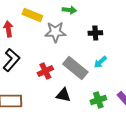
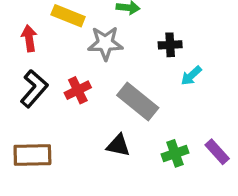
cyan arrow: (100, 62) -> (191, 76), moved
red cross: (45, 71) -> (78, 90), moved

